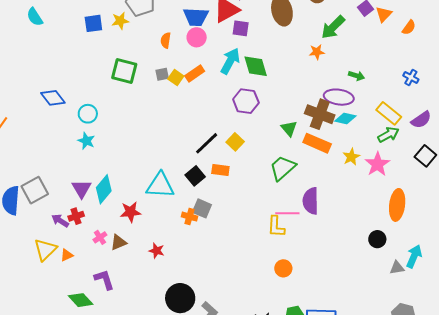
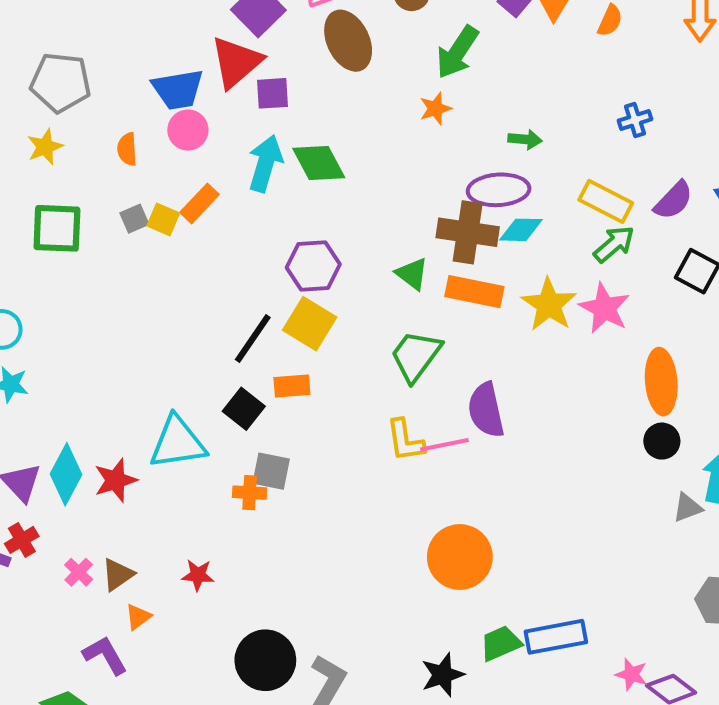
yellow star: (120, 21) -> (45, 147), moved
blue cross: (411, 77) -> (635, 120), turned -35
purple hexagon: (246, 101) -> (313, 266), moved
yellow square: (235, 142) -> (310, 324), size x1.4
yellow star: (351, 157) -> (549, 305), size x1.5
red star: (130, 212) -> (116, 480), moved
yellow L-shape: (276, 227) -> (405, 440), moved
black circle: (377, 239) -> (662, 441), moved
orange triangle: (67, 255) -> (138, 617), moved
orange circle: (283, 268) -> (460, 557), size x1.8

